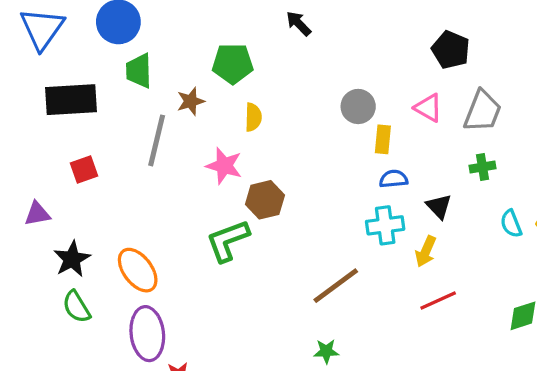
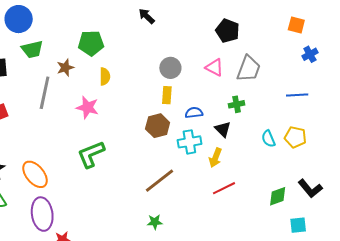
black arrow: (299, 24) -> (147, 16), moved
green trapezoid: (139, 71) -> (32, 49), turned -100
yellow rectangle: (383, 139) -> (167, 95), moved
green cross: (482, 167) -> (237, 104), moved
brown hexagon: (265, 200) -> (158, 126), moved

